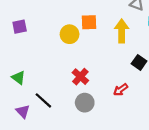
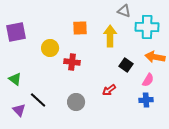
purple square: (20, 27) -> (16, 32), size x1.5
yellow circle: (70, 34) -> (50, 48), moved
red cross: (80, 77) -> (72, 62), moved, turned -35

